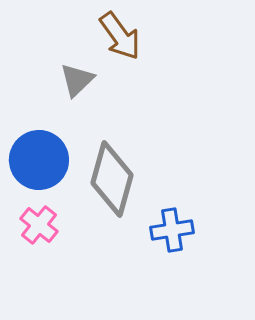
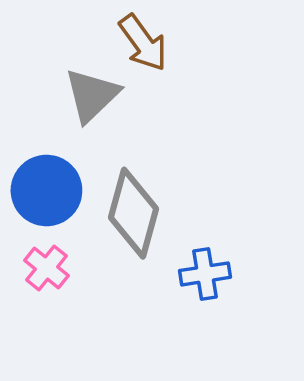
gray triangle: (77, 80) -> (92, 95), size x1.4

